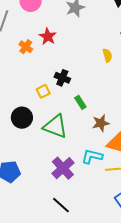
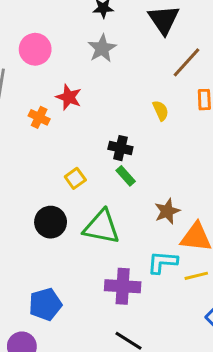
black cross: (62, 78) -> (120, 148), moved
green rectangle: (80, 102) -> (126, 176), moved
purple cross: (63, 168) -> (123, 286), turned -35

